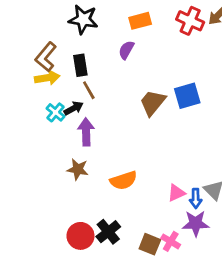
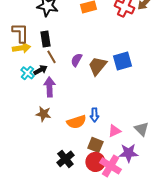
purple semicircle: (126, 50) -> (76, 60), moved
brown L-shape: (46, 57) -> (20, 33), turned 140
blue arrow: (196, 198) -> (94, 115), moved
red circle: (80, 236) -> (95, 162), moved
pink cross: (171, 241) -> (110, 166), size x1.5
brown square: (150, 244) -> (95, 145), moved

